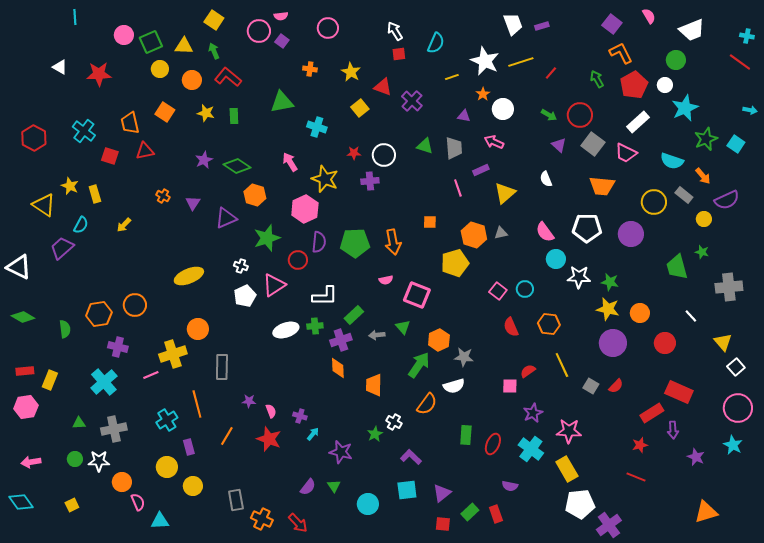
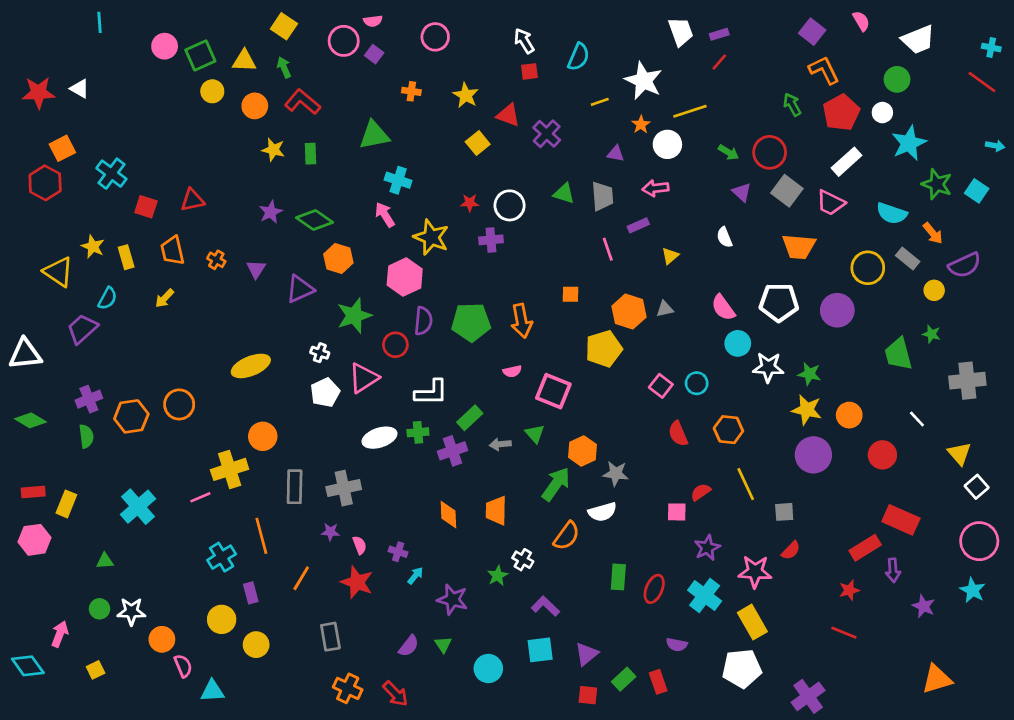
yellow line: (521, 62) -> (690, 111), moved
red line: (551, 73) -> (719, 62), moved
red star: (99, 74) -> (38, 93), moved
orange square: (165, 112) -> (62, 148), moved, turned 30
orange trapezoid: (130, 123) -> (173, 251), moved
cyan cross: (317, 127) -> (398, 180), moved
green star: (706, 139) -> (937, 184), turned -30
pink arrow: (494, 142) -> (655, 188), turned -30
yellow triangle: (505, 193) -> (670, 256), size x0.6
white triangle: (19, 267) -> (25, 354), turned -32
purple cross: (118, 347) -> (89, 399), moved, turned -36
orange diamond: (338, 368) -> (448, 515), moved
gray square: (591, 386) -> (784, 512), turned -35
red semicircle: (616, 386) -> (791, 550), moved
gray cross: (114, 429) -> (344, 488), moved
pink arrow: (31, 462) -> (60, 634), moved, turned 120
gray rectangle: (236, 500) -> (330, 637), moved
white pentagon: (580, 504) -> (742, 669), moved

